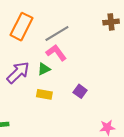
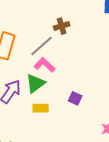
brown cross: (111, 22) -> (62, 26), moved
green triangle: (44, 69) -> (35, 83), size x1.5

